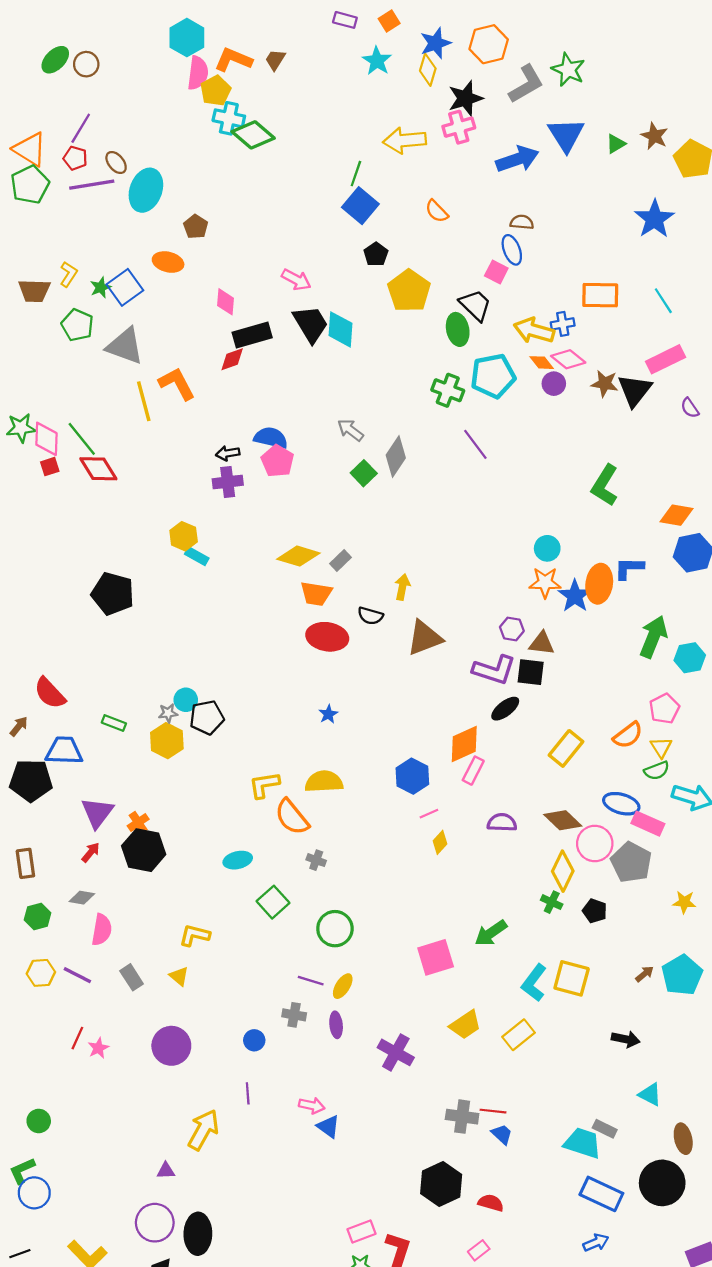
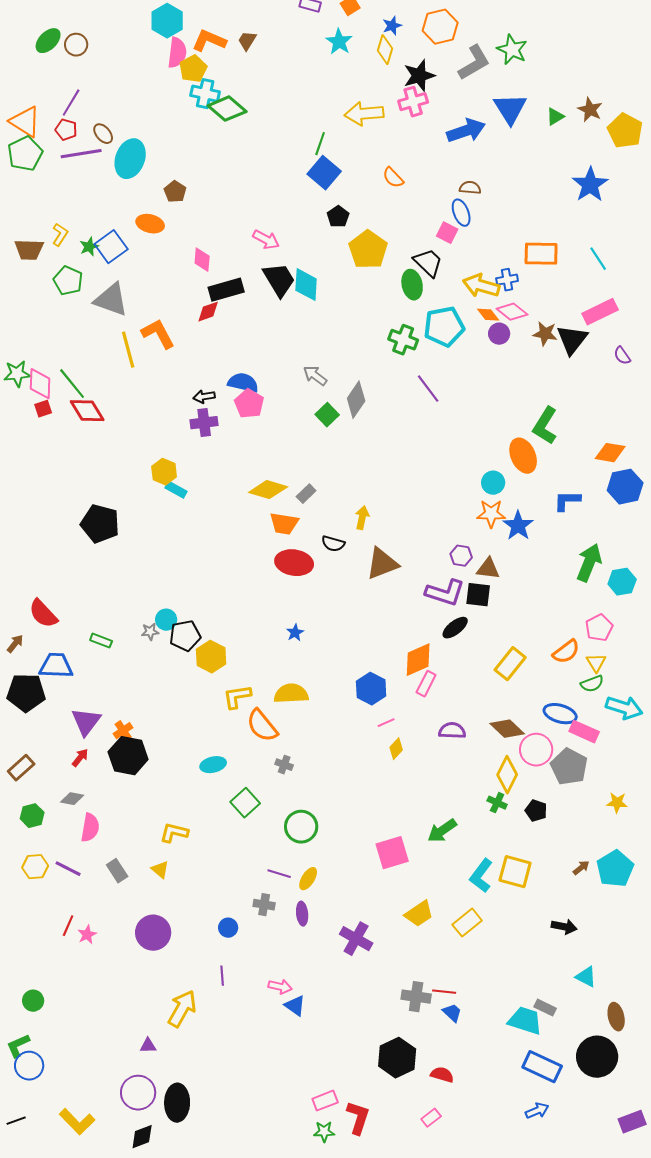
blue star: (436, 43) -> (392, 26), size x0.7
orange ellipse: (599, 584) -> (523, 456), moved, turned -32
yellow hexagon: (167, 741) -> (211, 657), moved
brown rectangle: (25, 863) -> (21, 768), turned 56

